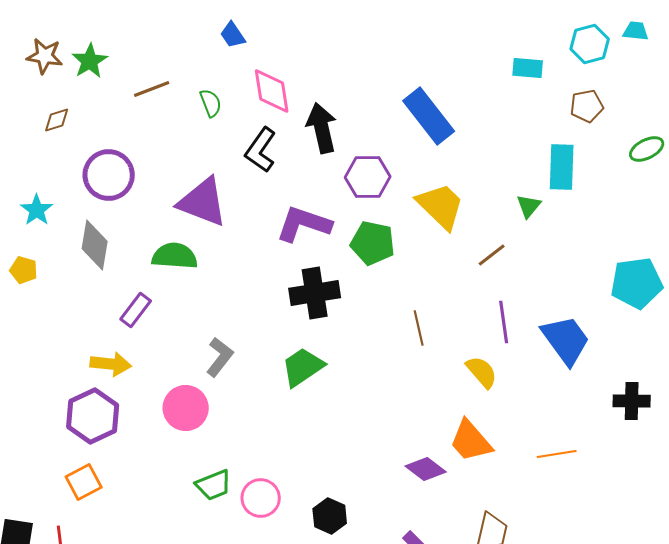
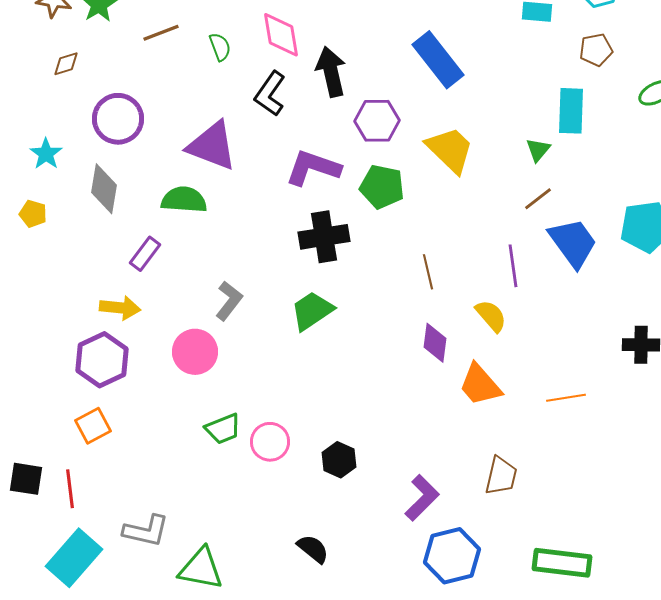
brown line: (492, 255) -> (538, 199), moved
blue trapezoid: (566, 340) -> (573, 243), moved
purple diamond: (426, 469) -> (435, 343), moved, turned 60

